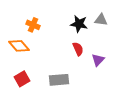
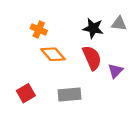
orange diamond: (19, 46) -> (53, 54), moved
red semicircle: (78, 49) -> (92, 58), size x1.5

